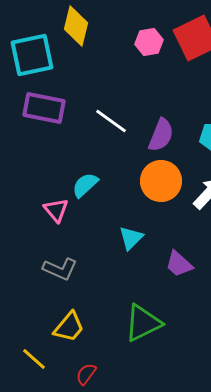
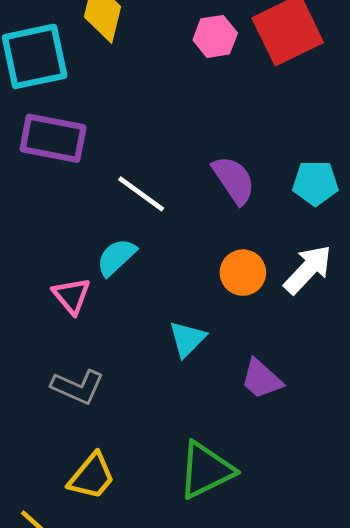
white line: (111, 121) -> (141, 194), moved
purple semicircle: (161, 135) -> (234, 180), turned -56
orange circle: (161, 181) -> (243, 273), moved, size x0.7

